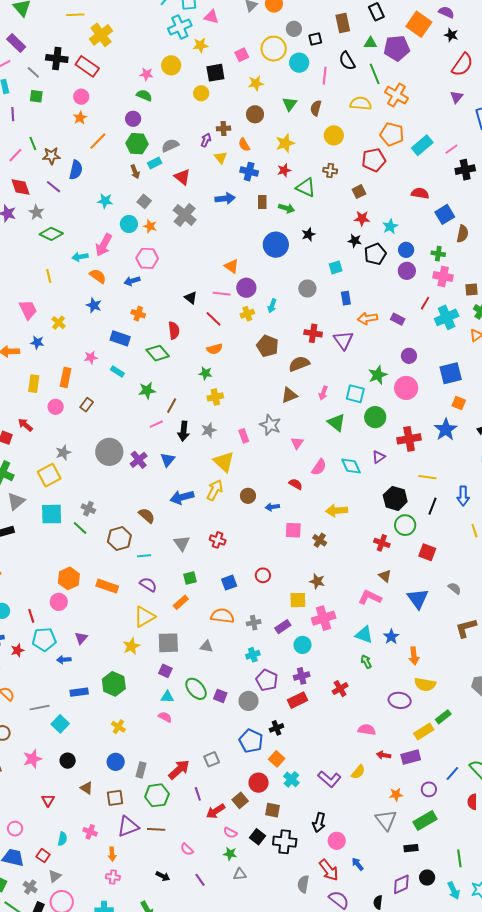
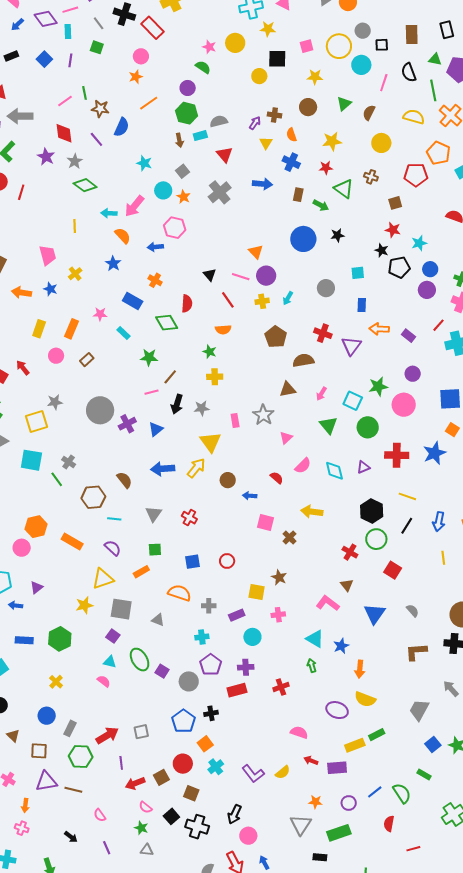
pink cross: (324, 618) -> (278, 615), size x0.6

